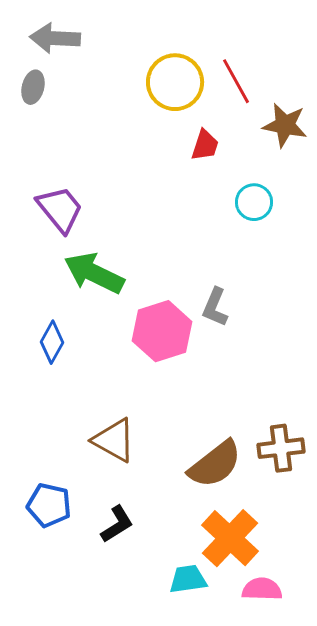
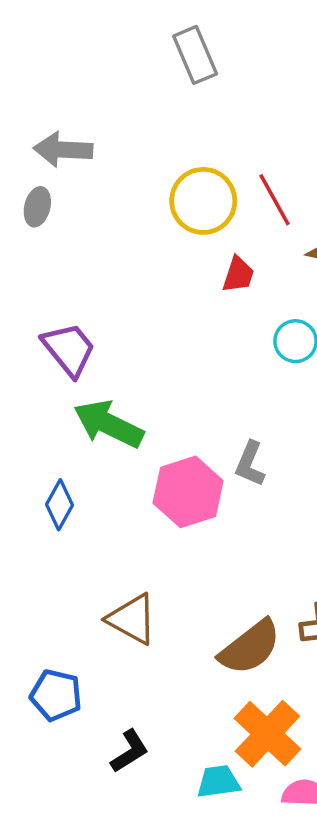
black L-shape: (117, 524) -> (130, 751), moved

